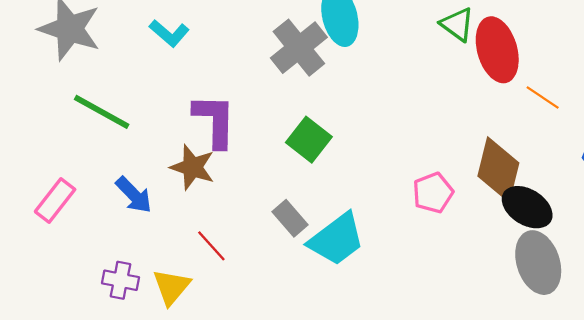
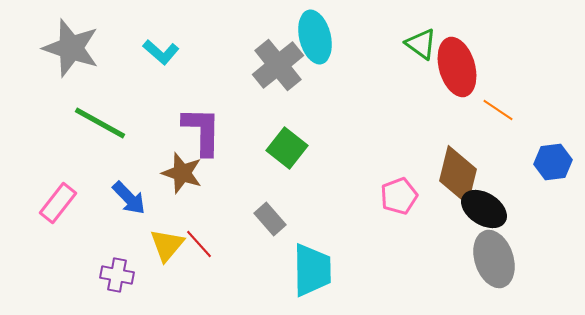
cyan trapezoid: (337, 239) -> (312, 270), moved, turned -54
yellow triangle: (171, 287) -> (167, 245), moved

